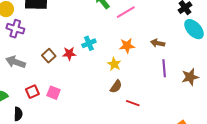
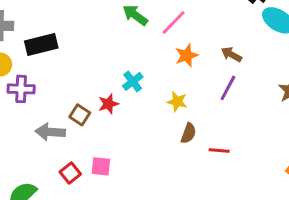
brown arrow: (158, 43) -> (231, 55), turned 32
orange star: (127, 46) -> (187, 55), moved
gray arrow: (16, 62) -> (50, 132), moved
purple line: (164, 68) -> (228, 88), moved, turned 48

